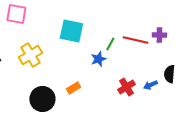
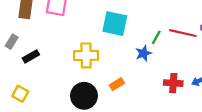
yellow cross: (30, 55) -> (86, 55), moved, turned 30
red cross: (126, 87) -> (173, 83), turned 36

